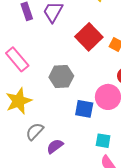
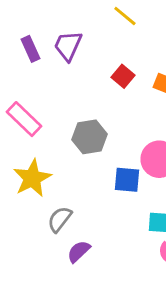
red square: (89, 37) -> (123, 76), size x0.6
purple semicircle: (55, 146) -> (79, 251), moved

